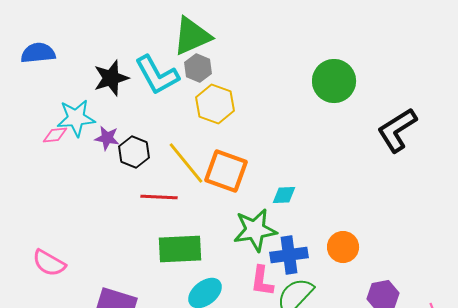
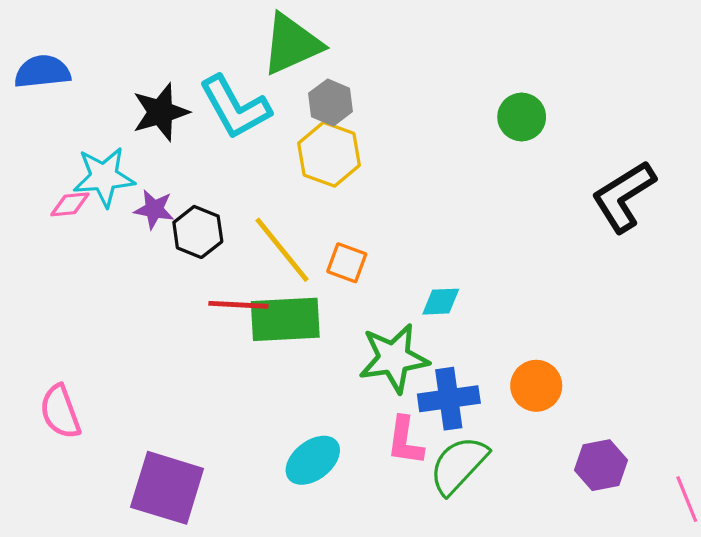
gray hexagon: (198, 68) -> (331, 102), moved
green circle: (334, 81) -> (522, 117), size x0.7
orange square: (226, 171) -> (347, 263), size x0.6
green rectangle: (180, 249) -> (285, 319), moved
pink semicircle: (49, 263) -> (60, 412), turned 40

